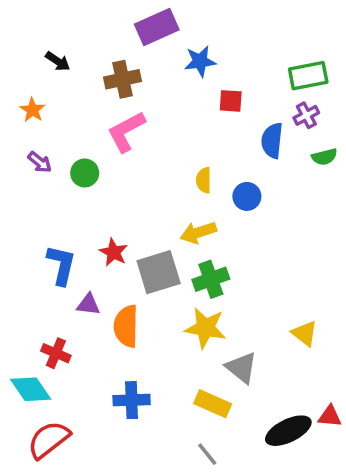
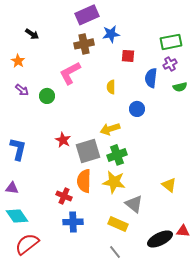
brown cross: (123, 79) -> (84, 44), moved
yellow semicircle: (204, 180) -> (111, 87), moved
blue L-shape: (61, 265) -> (18, 149), moved
purple triangle: (88, 305) -> (12, 188), moved
orange semicircle: (126, 326) -> (84, 181), moved
red cross: (56, 353) -> (64, 196), moved

